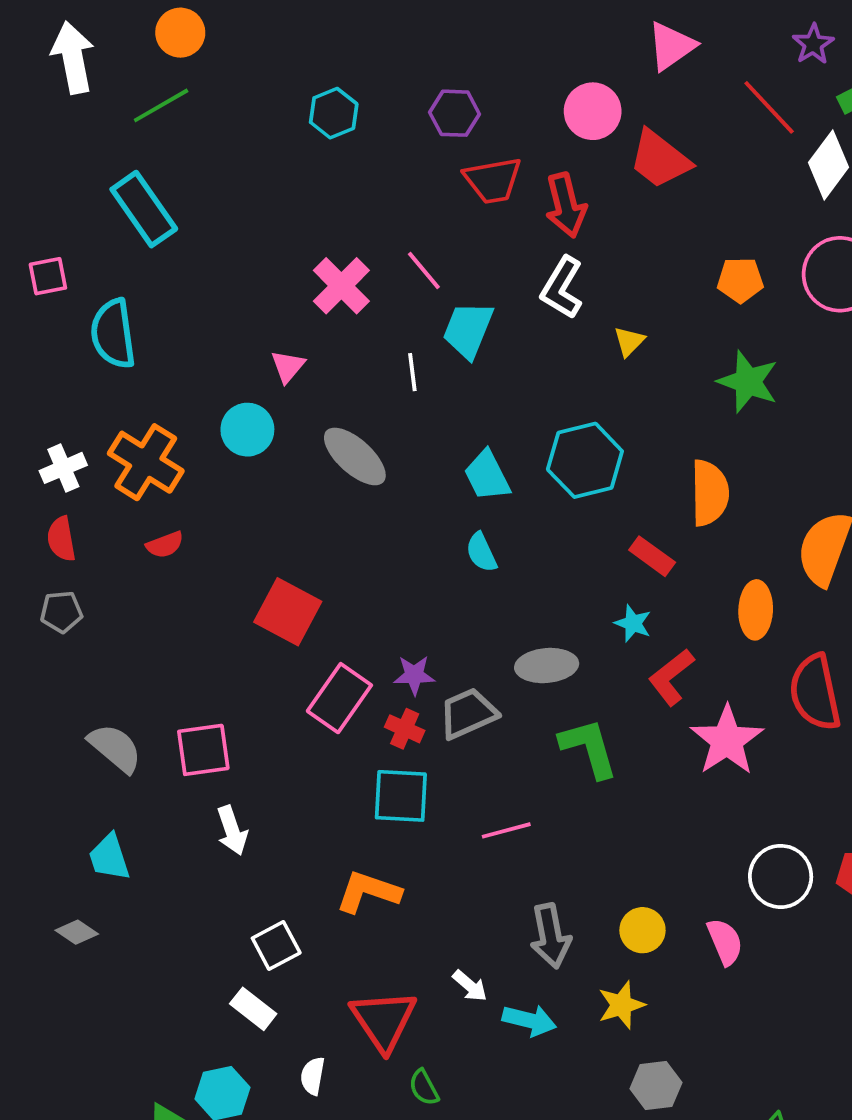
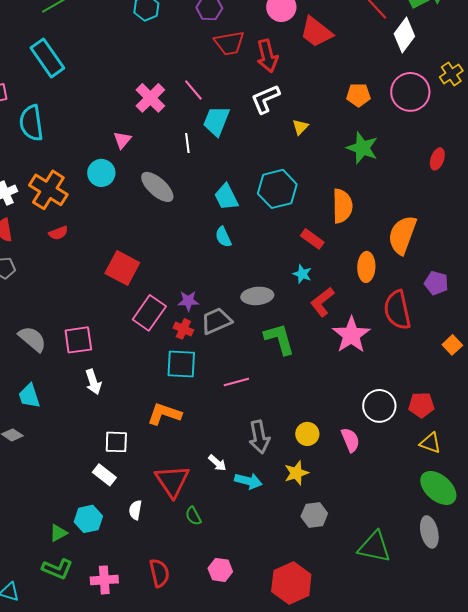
white L-shape: (562, 288) -> (265, 99), turned 36
white square: (276, 946) -> (116, 442), turned 30

